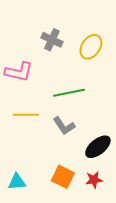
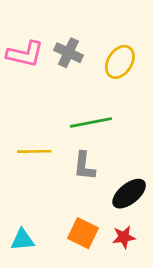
pink L-shape: (19, 72) -> (25, 54), moved
gray L-shape: (64, 126) -> (84, 166), turned 40

